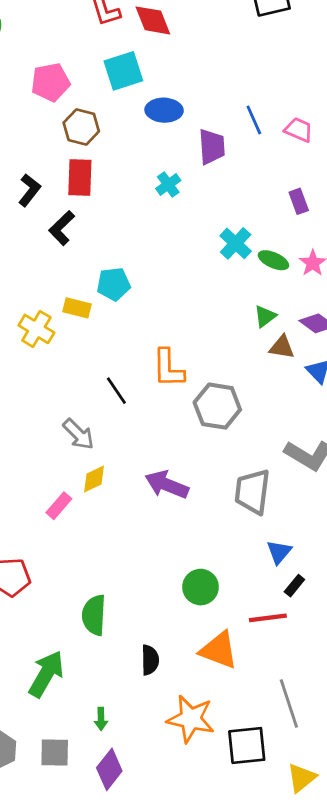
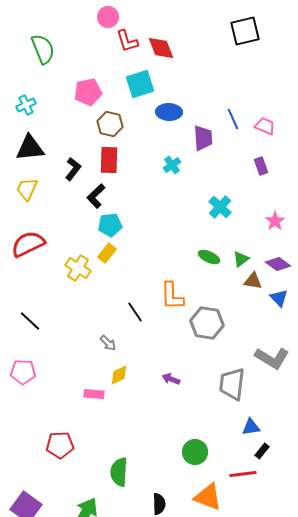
purple rectangle: (299, 201) -> (261, 166), moved
green ellipse: (273, 260) -> (209, 257), moved
cyan pentagon: (114, 284) -> (110, 225), moved
yellow rectangle: (77, 308) -> (107, 253), turned -66
gray arrow: (78, 434) -> (108, 343), size x0.7
purple arrow: (167, 485) -> (171, 379), size x0.6
pink rectangle: (59, 506) -> (94, 394), turned 54
blue triangle: (279, 552) -> (251, 427), turned 42

